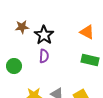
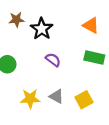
purple semicircle: (44, 56) -> (53, 60), moved, turned -56

